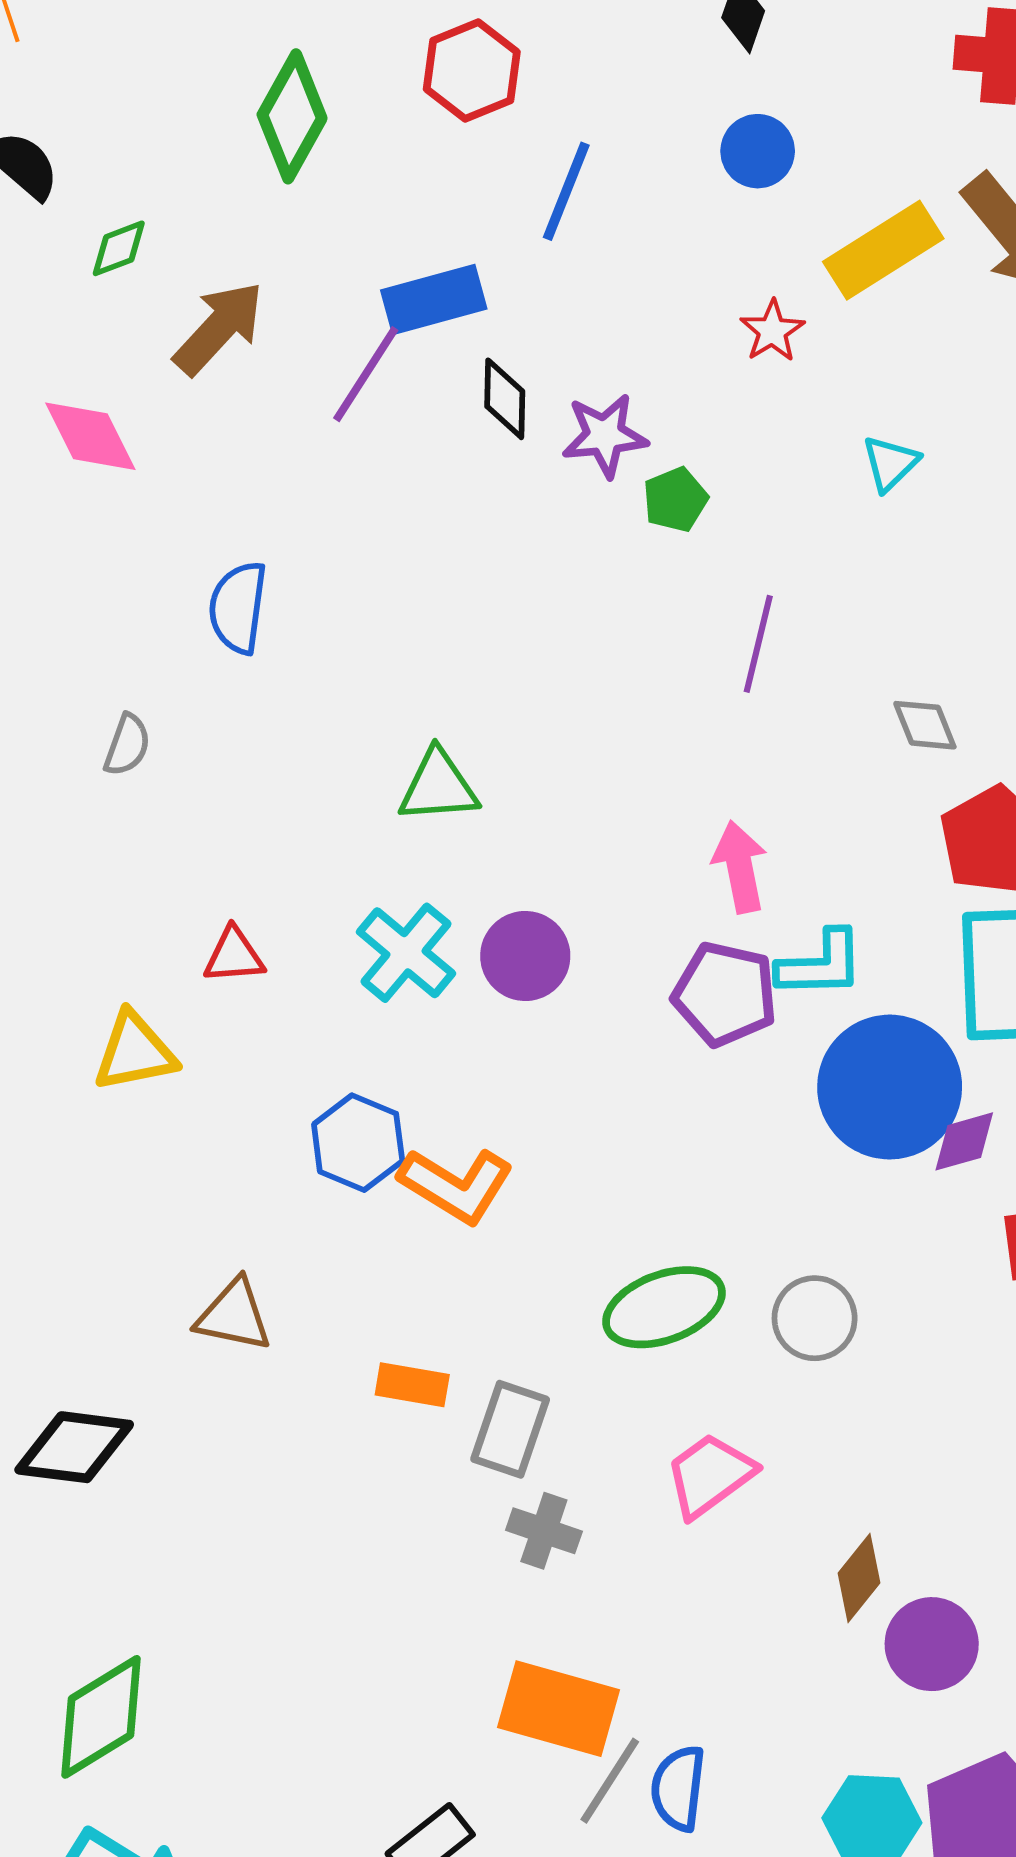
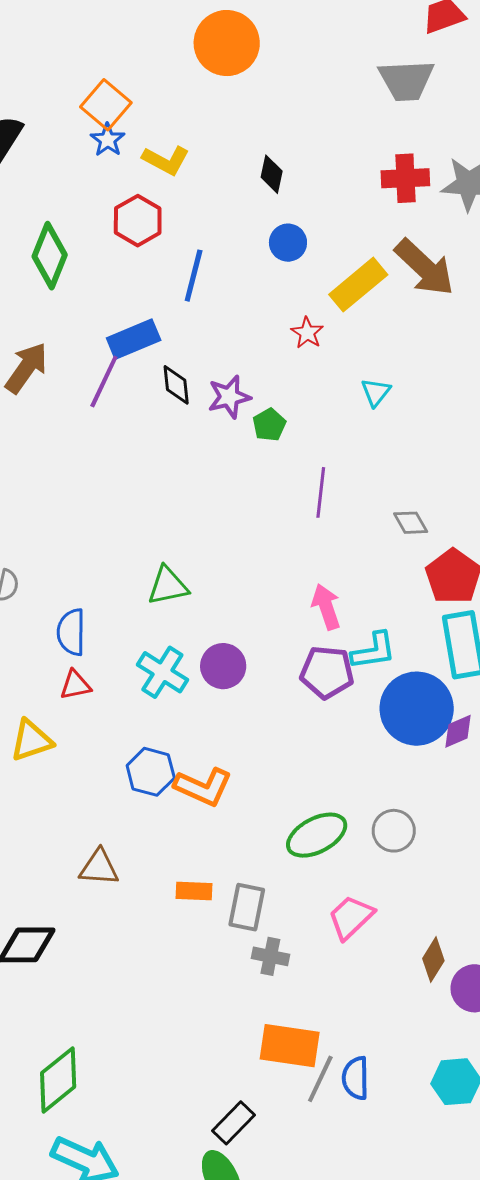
blue semicircle: (238, 608) -> (71, 632), moved

